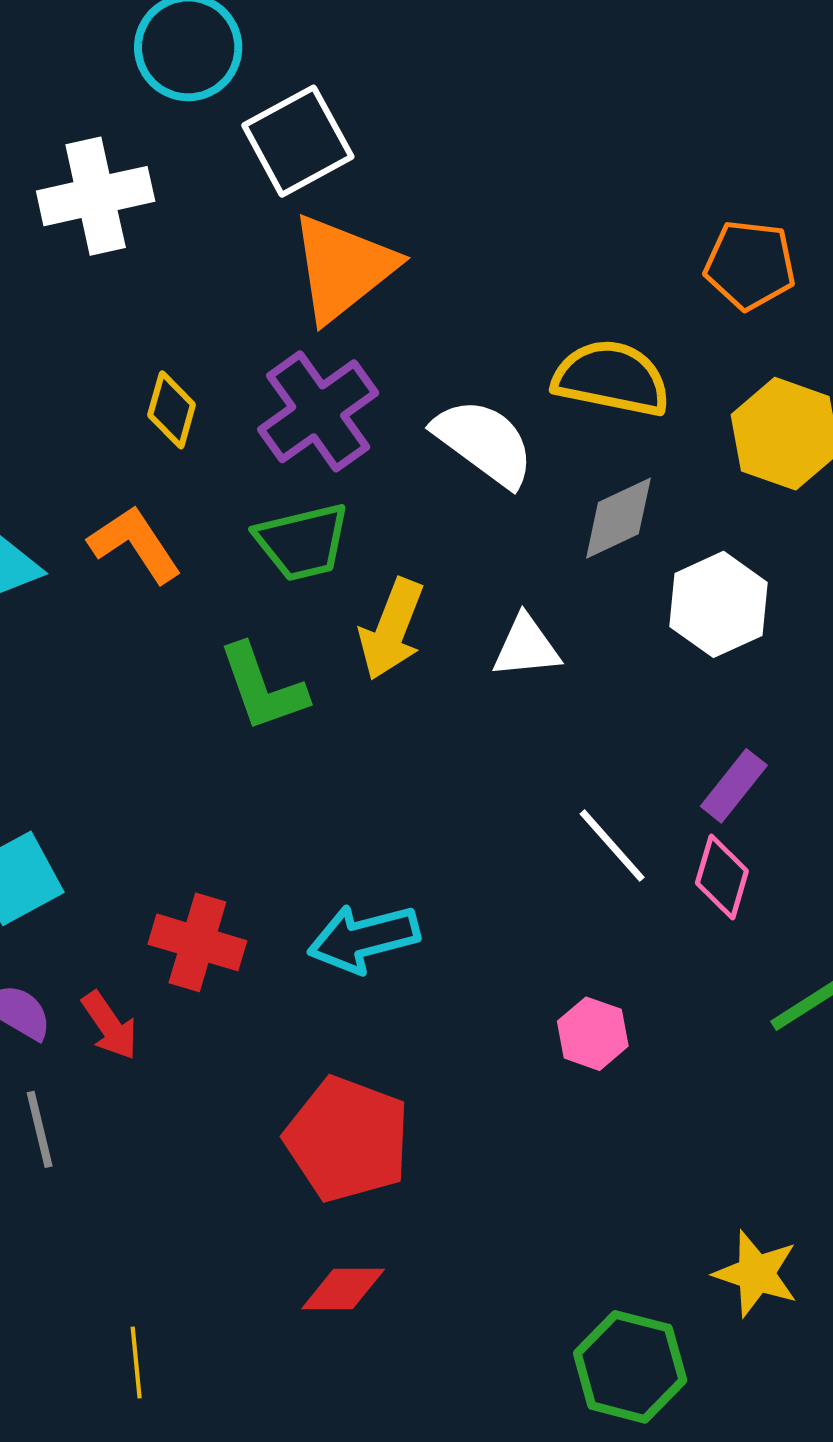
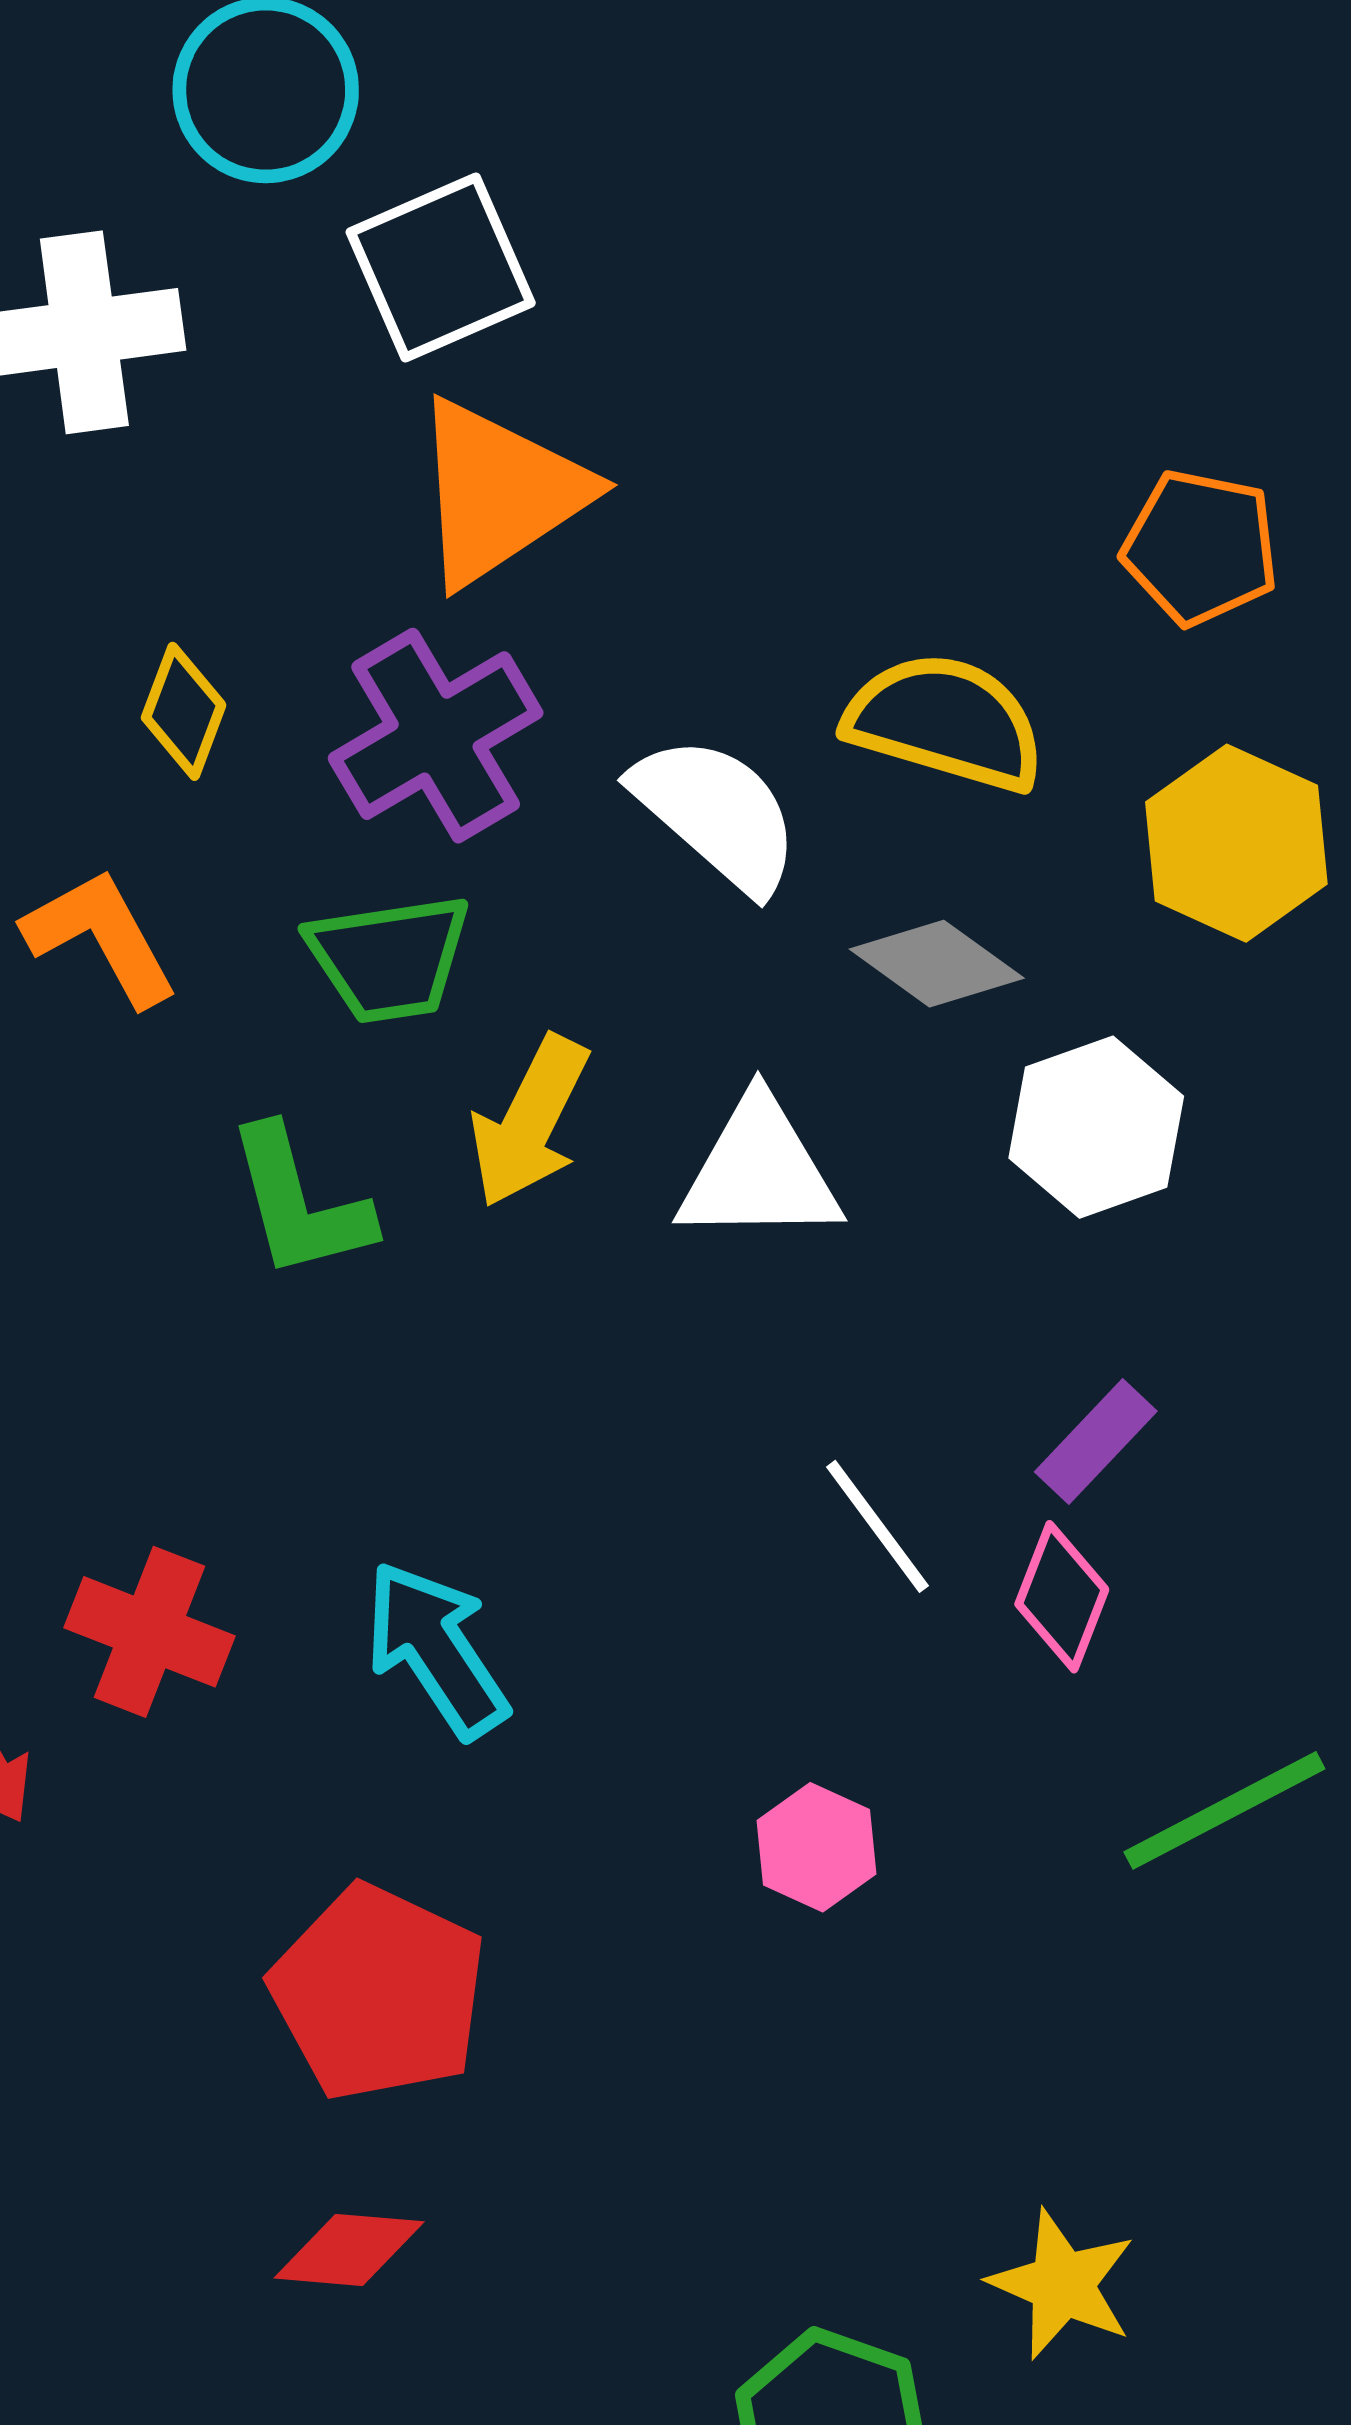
gray diamond: (618, 518) -> (937, 964), turned 56
white triangle: (526, 647) -> (759, 1171), size x1.4
cyan arrow: (364, 938) -> (436, 1649), turned 66

